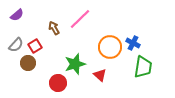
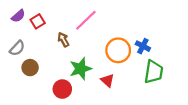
brown arrow: (54, 28) -> (63, 40), moved
red square: (35, 46) -> (38, 21), moved

